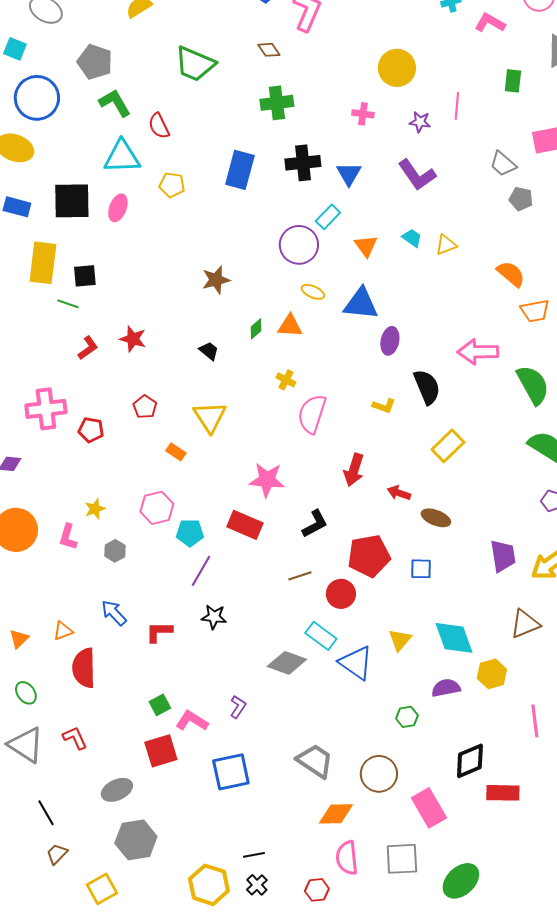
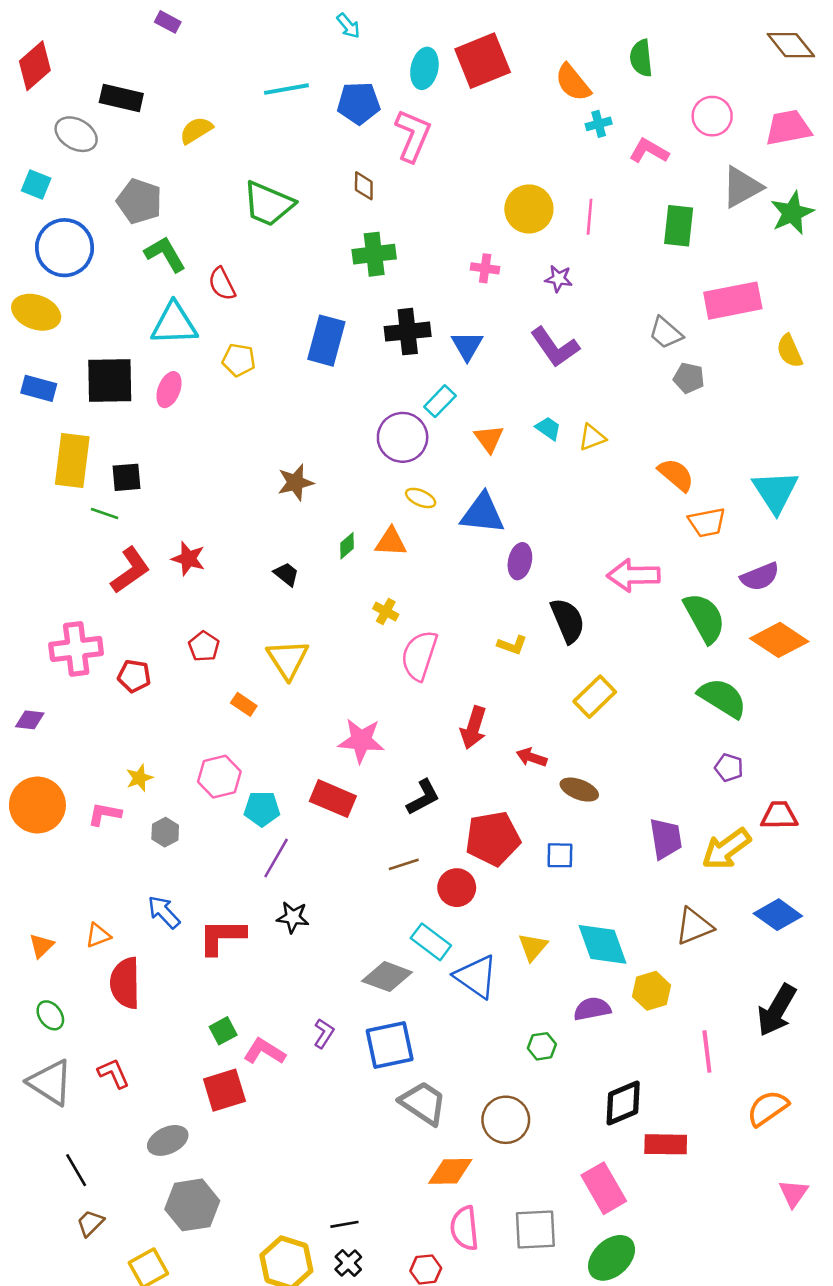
brown diamond: (269, 50) -> (364, 186), turned 35
green rectangle: (513, 81) -> (679, 226), size x1.4
pink line: (457, 106) -> (590, 217), moved
red L-shape: (88, 348) -> (130, 570), size x1.5
pink L-shape: (68, 537) -> (105, 814), turned 84
red L-shape: (159, 632) -> (222, 937), size x1.4
blue square: (231, 772) -> (390, 1045), moved
pink rectangle: (429, 808) -> (604, 1188), moved

